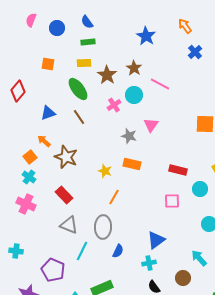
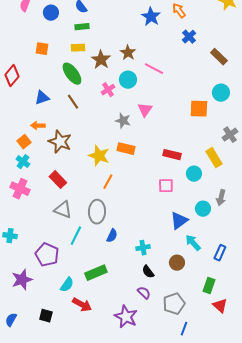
blue star: (146, 36) -> (151, 17), moved
orange arrow: (44, 141) -> (38, 126), turned -40
yellow star: (105, 171) -> (99, 156), size x1.5
blue triangle: (156, 240) -> (179, 221), moved

